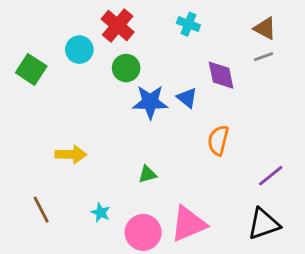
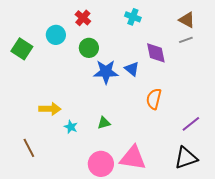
red cross: (118, 26) -> (83, 18), size x0.7
cyan star: (101, 213) -> (71, 127), moved
pink triangle: (188, 224) -> (133, 158), turned 32

